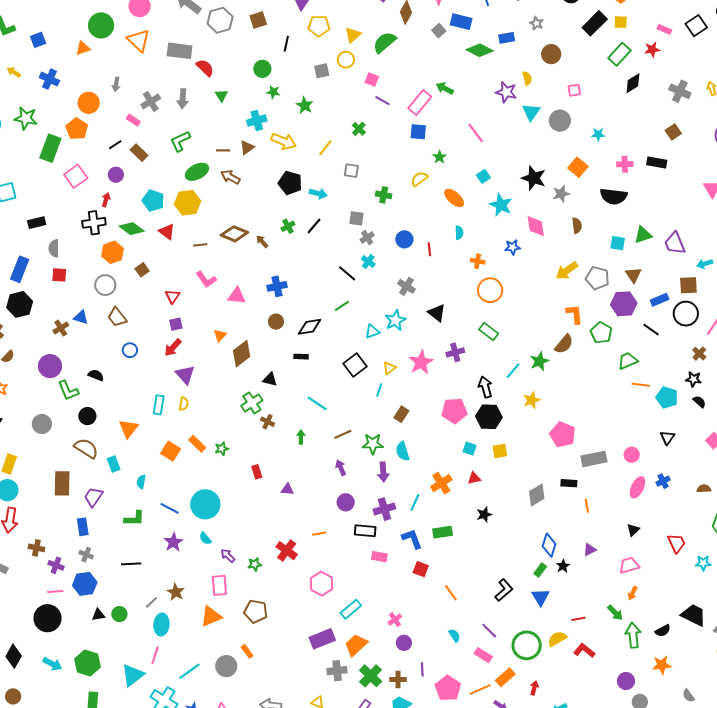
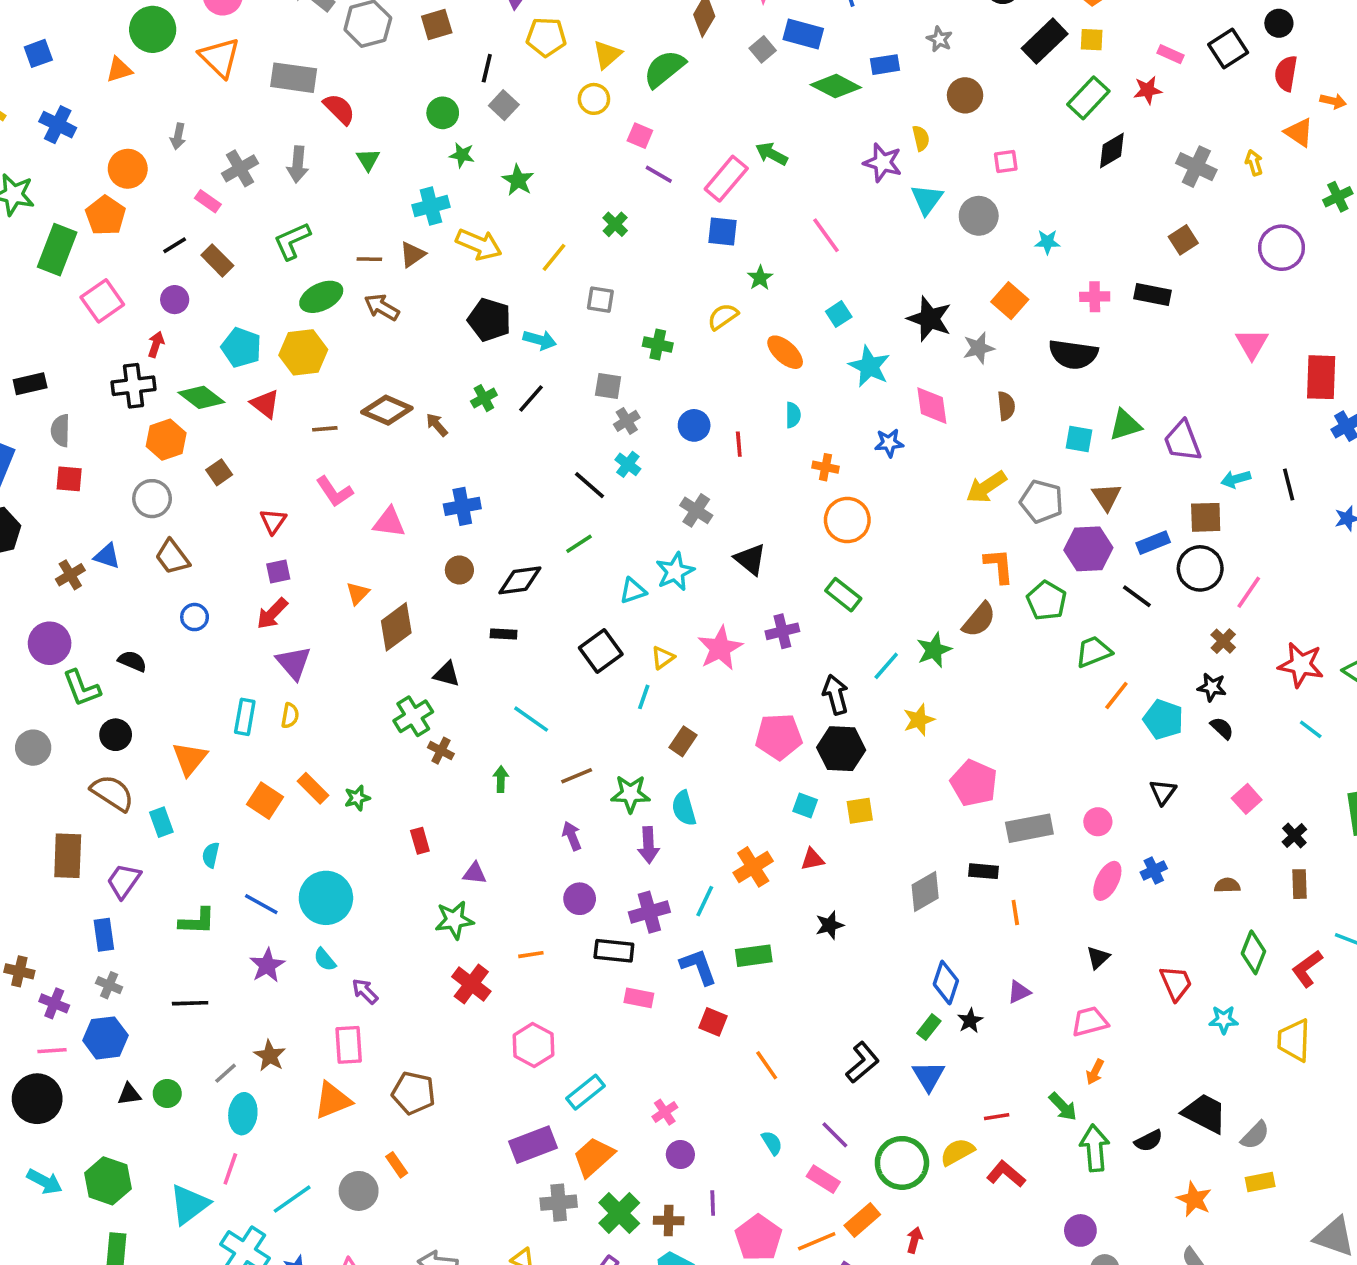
gray square: (322, 71) -> (504, 105), moved, turned -35
orange line: (641, 385) -> (1116, 695), turned -60
green star: (255, 564) -> (454, 920), moved, size x1.5
orange star: (662, 665) -> (1194, 1199), moved, turned 30

